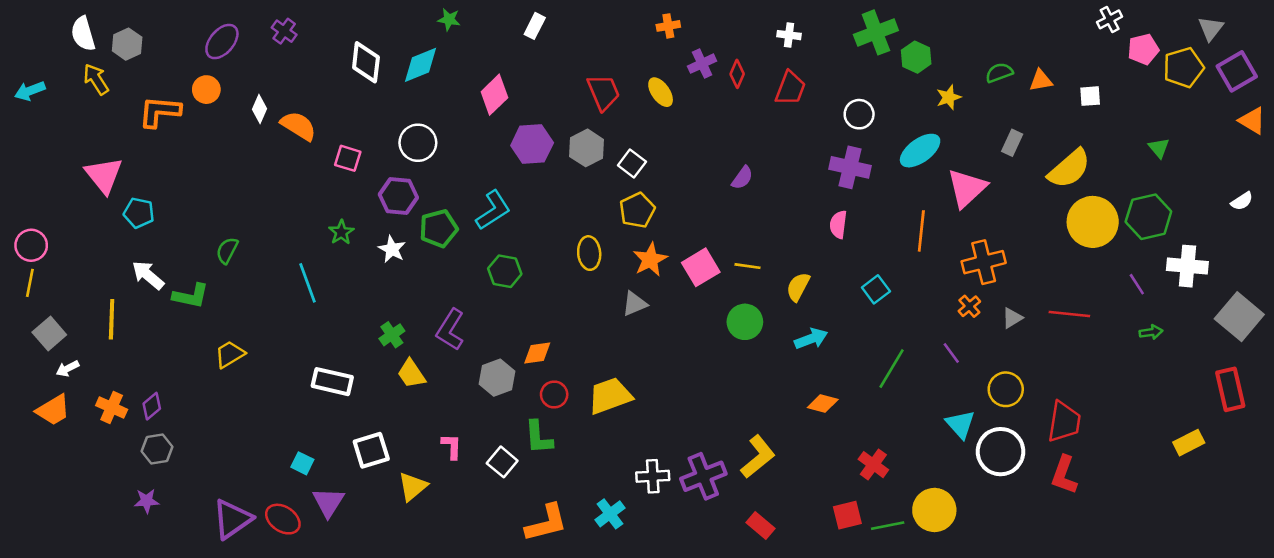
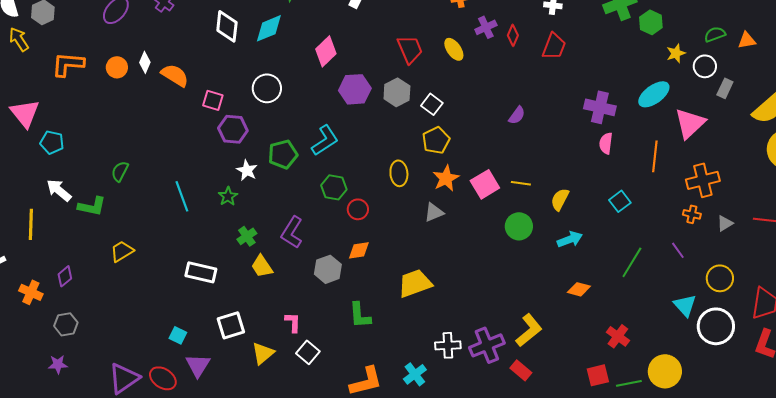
orange circle: (206, 90) -> (117, 67), moved
white circle: (859, 114) -> (705, 66), moved
purple hexagon: (398, 196) -> (233, 129), moved
pink semicircle: (838, 224) -> (606, 143), moved
green star: (341, 232) -> (228, 196), moved
orange cross: (969, 306) -> (692, 214), turned -36
red circle: (554, 394) -> (358, 209), moved
purple diamond: (152, 406) -> (65, 276), moved
white square: (502, 462) -> (308, 352), moved
red rectangle: (760, 526) -> (521, 370), moved

